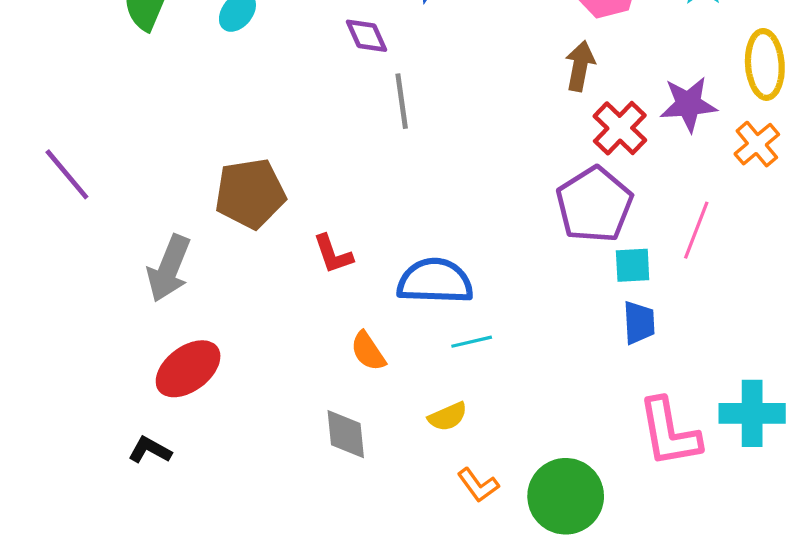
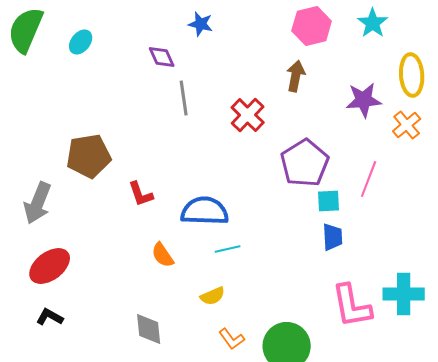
red cross: (620, 128) -> (248, 115), moved
gray diamond: (346, 434) -> (149, 329), moved
black L-shape: (150, 450) -> (50, 317), moved

